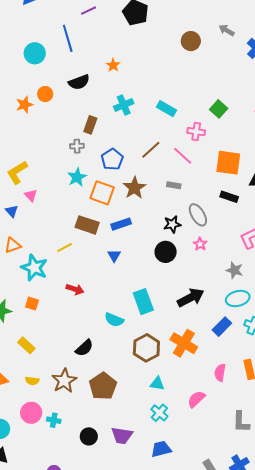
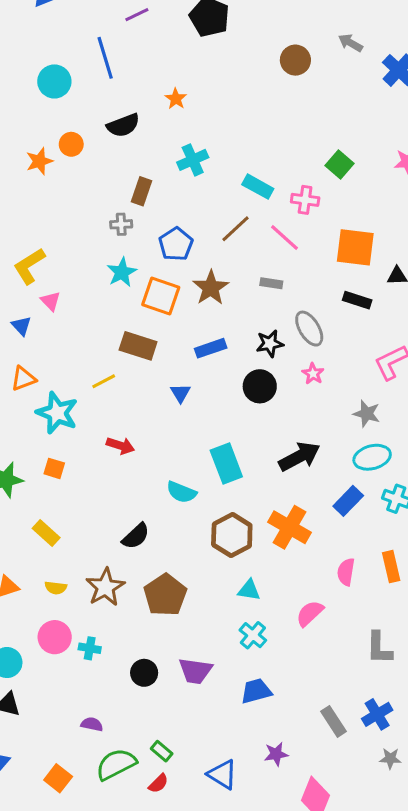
cyan rectangle: (167, 109) -> (258, 187), moved
blue rectangle: (121, 224) -> (211, 348), moved

